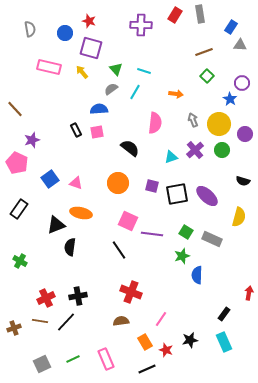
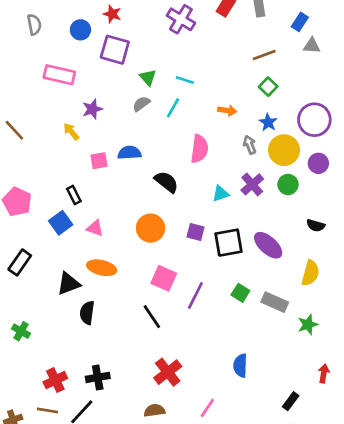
purple cross: (141, 25) -> (181, 19), turned 30
yellow arrow: (82, 72) -> (71, 132), moved
purple circle: (242, 83) -> (314, 120), moved, size x1.6
blue star: (230, 99) -> (268, 122), moved
blue semicircle: (99, 109) -> (129, 153), moved
black rectangle: (76, 130) -> (74, 195), moved
pink square: (97, 132) -> (99, 161), moved
purple star: (32, 140) -> (92, 109), moved
purple line: (152, 234) -> (195, 295), turned -70
green star: (182, 256) -> (308, 325), moved
blue semicircle: (197, 275) -> (240, 366), moved
red cross: (131, 292) -> (168, 372), turned 30

